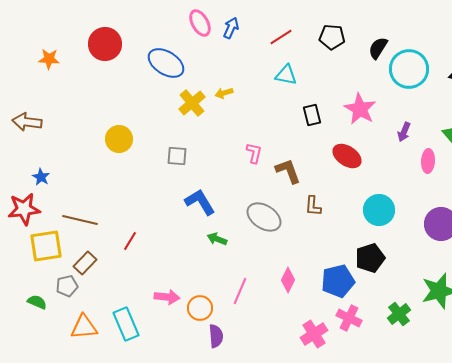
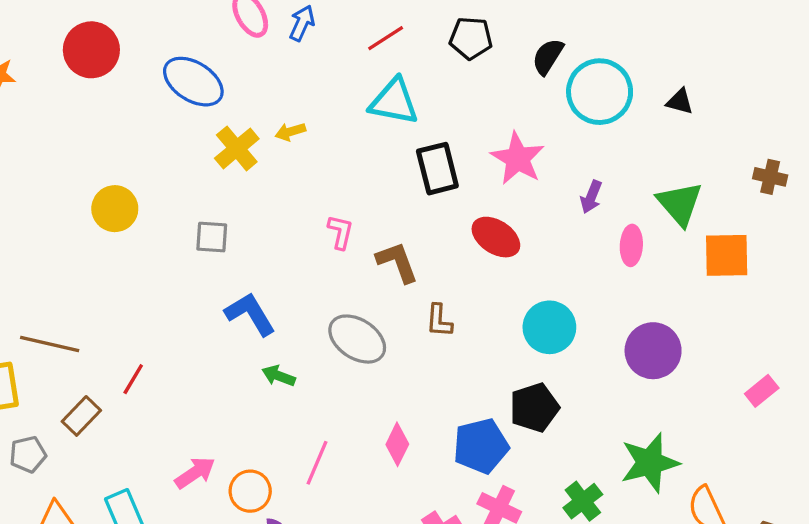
cyan triangle: (286, 75) -> (394, 102), size x1.4
black rectangle: (312, 115) -> (437, 169), size x1.4
brown rectangle: (85, 263) -> (81, 416), moved
pink arrow: (167, 297) -> (195, 473), turned -40

